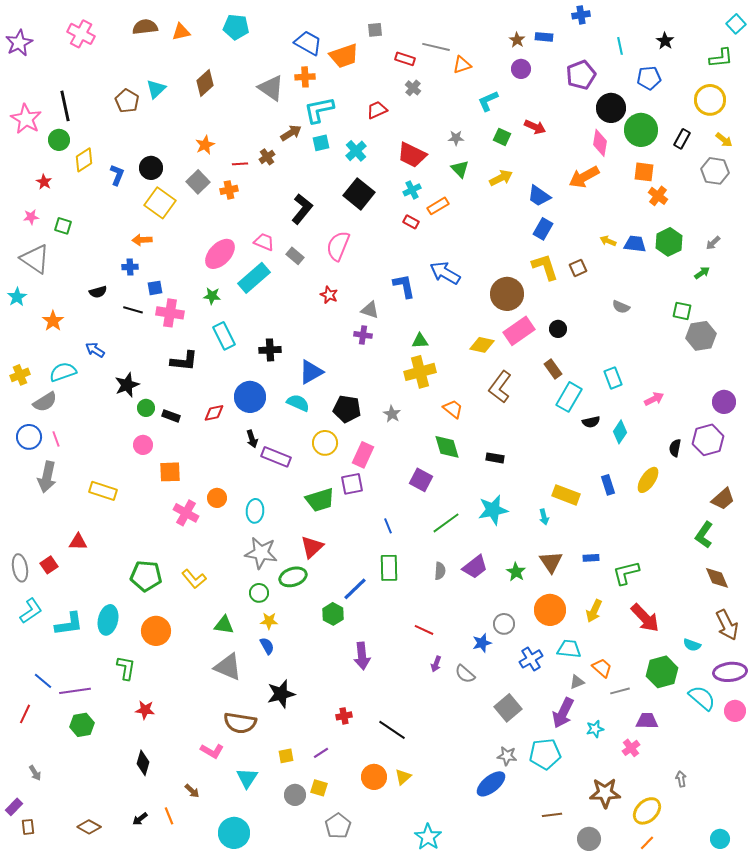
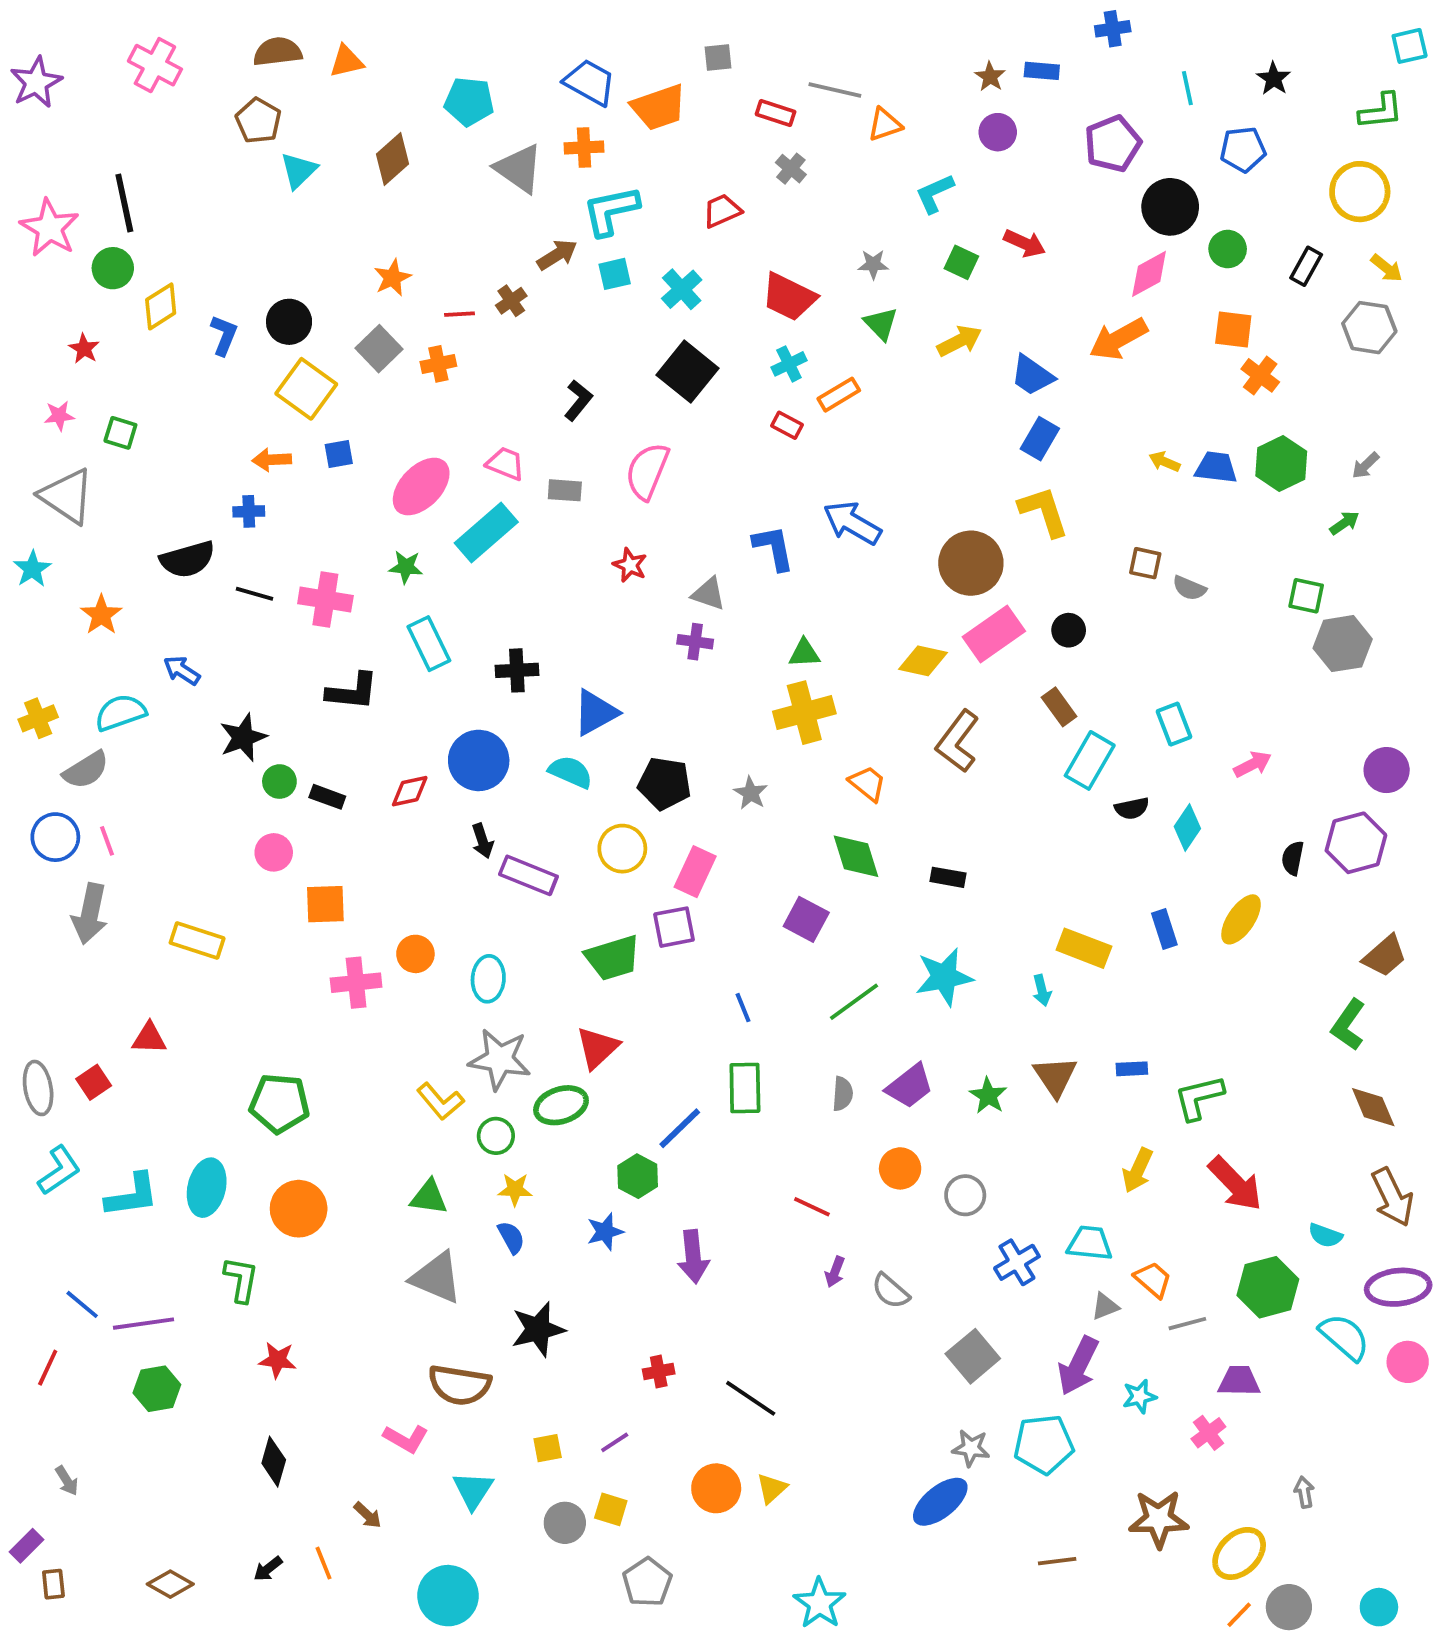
cyan square: (736, 24) -> (1410, 46), turned 30
cyan pentagon: (236, 27) -> (469, 102), moved
brown pentagon: (127, 101) -> (258, 121), moved
green circle: (641, 130) -> (1228, 249), size x0.6
pink diamond: (600, 143) -> (1149, 274), turned 52
black L-shape: (302, 209) -> (578, 400), size x0.7
gray rectangle: (295, 256) -> (565, 490), turned -36
brown square: (578, 268) -> (1145, 563), moved, turned 36
blue square: (155, 288) -> (339, 454), moved
black semicircle: (98, 292) -> (187, 559), size x1.6
pink cross: (186, 513) -> (356, 983), turned -35
yellow L-shape: (194, 579) -> (440, 1101), moved
orange circle: (550, 610) -> (900, 1168), moved, size x0.7
blue star: (482, 643) -> (605, 1232), moved
gray circle: (589, 839) -> (1289, 1607), moved

